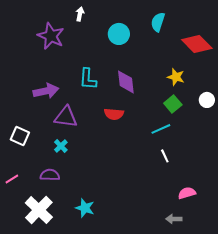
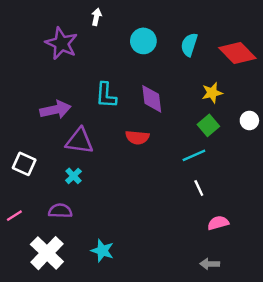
cyan semicircle: (158, 22) -> (189, 45), moved
yellow star: (176, 77) -> (212, 93), turned -30
pink semicircle: (187, 193) -> (218, 223), moved

